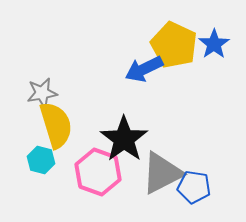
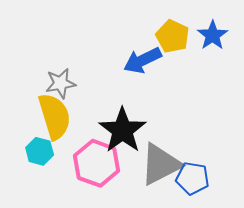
yellow pentagon: (174, 45) -> (173, 36), size x0.7
gray star: (42, 93) -> (61, 83), moved

